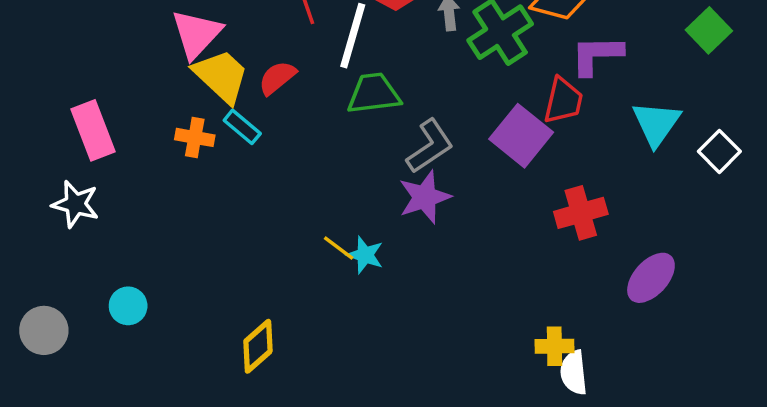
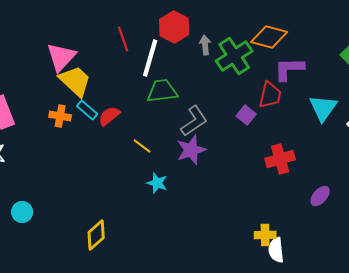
red semicircle: (277, 78) -> (109, 116), moved
purple square: (521, 136) -> (246, 115), size x0.6
yellow line: (339, 248) -> (142, 146), moved
purple ellipse: (651, 278) -> (320, 196), size x0.7

